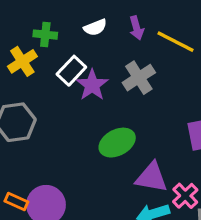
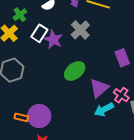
green cross: (45, 35) -> (20, 15), turned -32
purple triangle: (152, 177) -> (99, 88), turned -40

